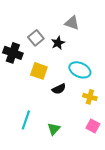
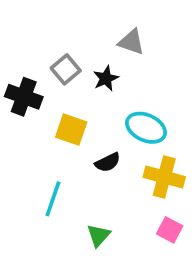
yellow cross: (90, 97) -> (164, 177), size x1.5
cyan line: (26, 120) -> (53, 199), moved

